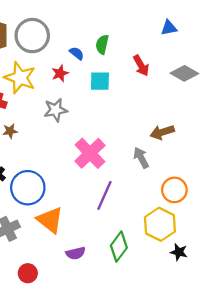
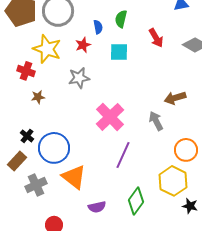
blue semicircle: (77, 53) -> (98, 27), turned 40

